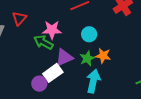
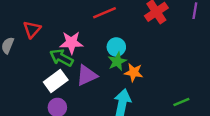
green star: (87, 58) -> (117, 61), moved
white rectangle: (53, 73) -> (56, 81), moved

